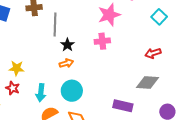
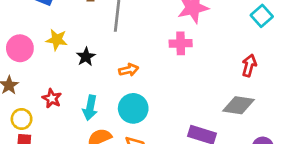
black star: (67, 45) -> (86, 57), moved
red arrow: (153, 53) -> (249, 66), turned 119
yellow star: (17, 68) -> (57, 40), moved

